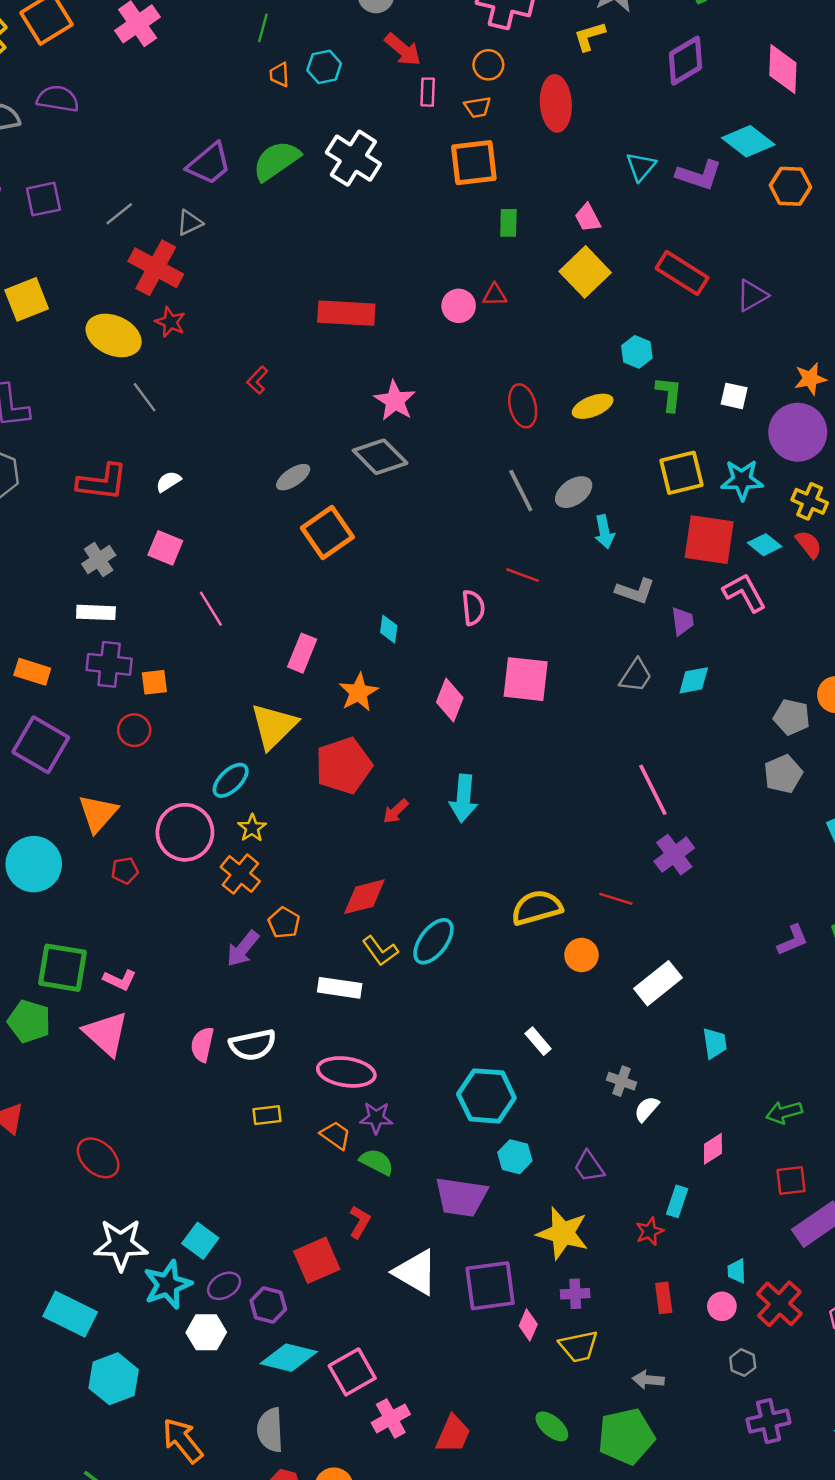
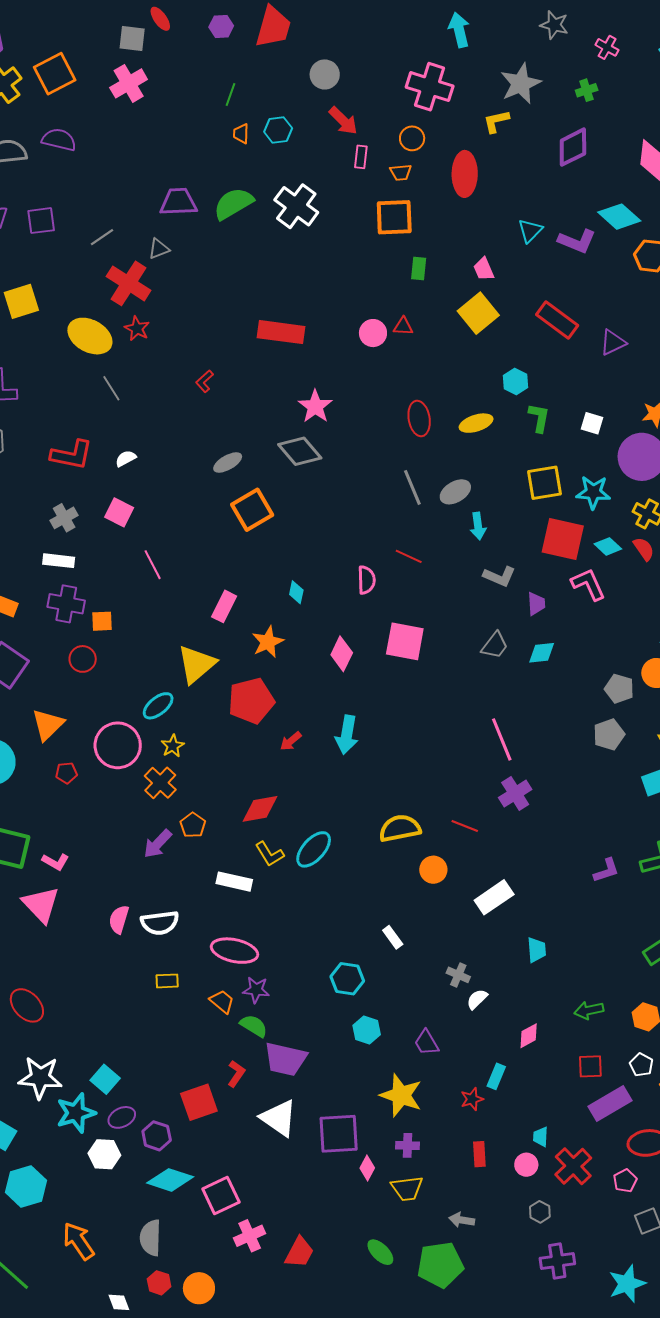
purple trapezoid: (209, 164) -> (178, 202), turned -147
cyan hexagon: (486, 1096) -> (347, 979), size x0.7
purple trapezoid: (461, 1197) -> (285, 1059), moved

